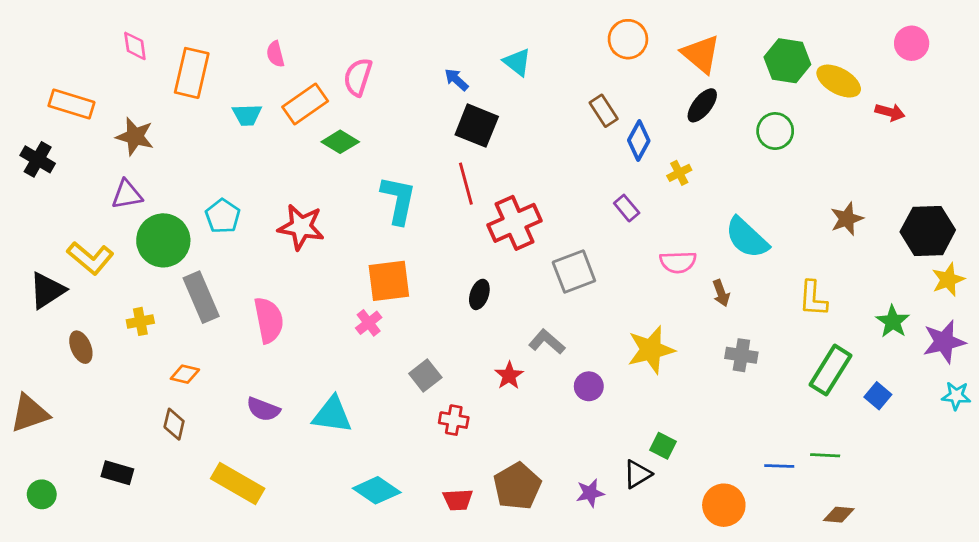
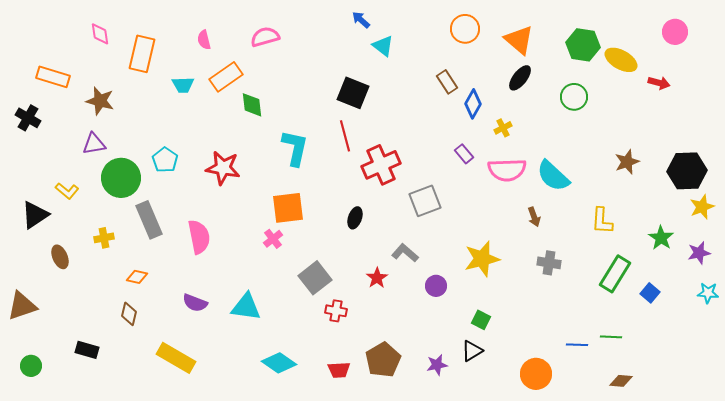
pink semicircle: (358, 77) -> (265, 37), moved, turned 56
blue arrow: (456, 80) -> (361, 20), moved
green diamond: (340, 142) -> (252, 105), turned 52
yellow L-shape: (90, 258) -> (67, 191), size x0.7
pink semicircle: (678, 262) -> (507, 170), moved, size x1.4
purple star: (944, 342) -> (699, 253), size x0.7
gray square: (425, 375) -> (315, 278), size x1.4
green square: (663, 446) -> (481, 320), moved

